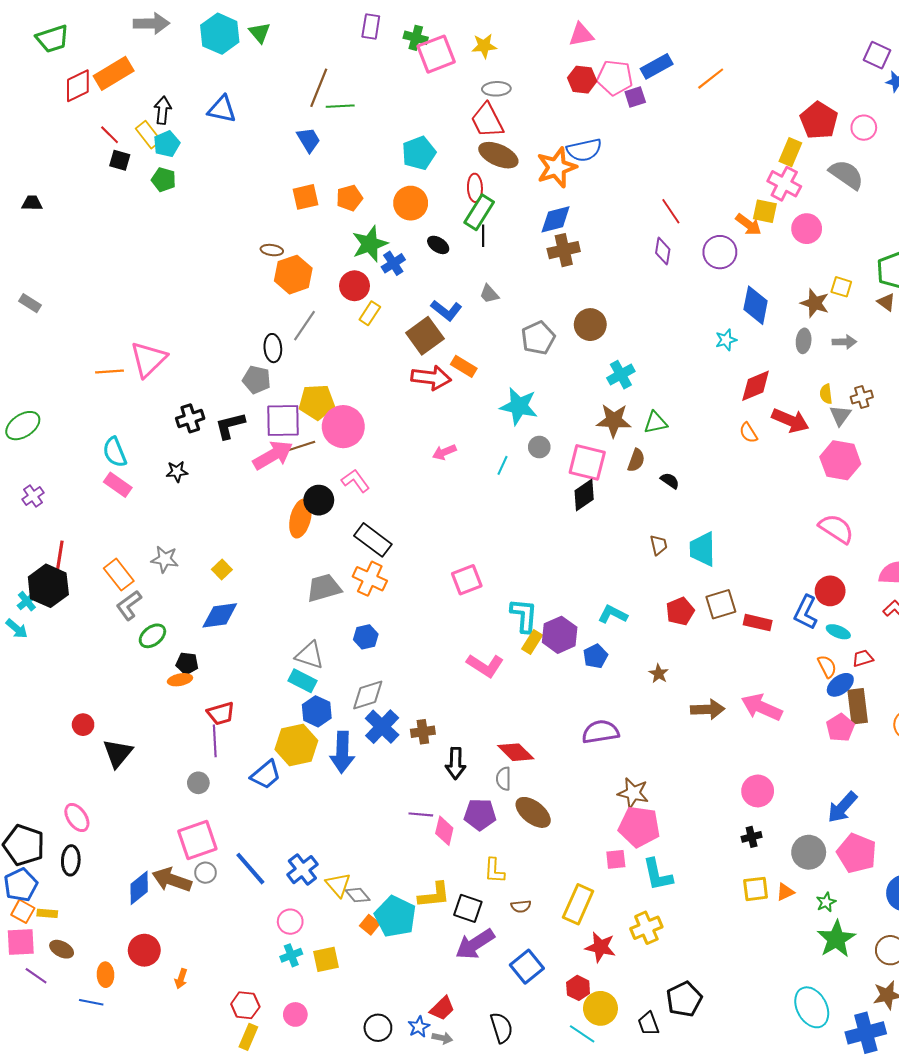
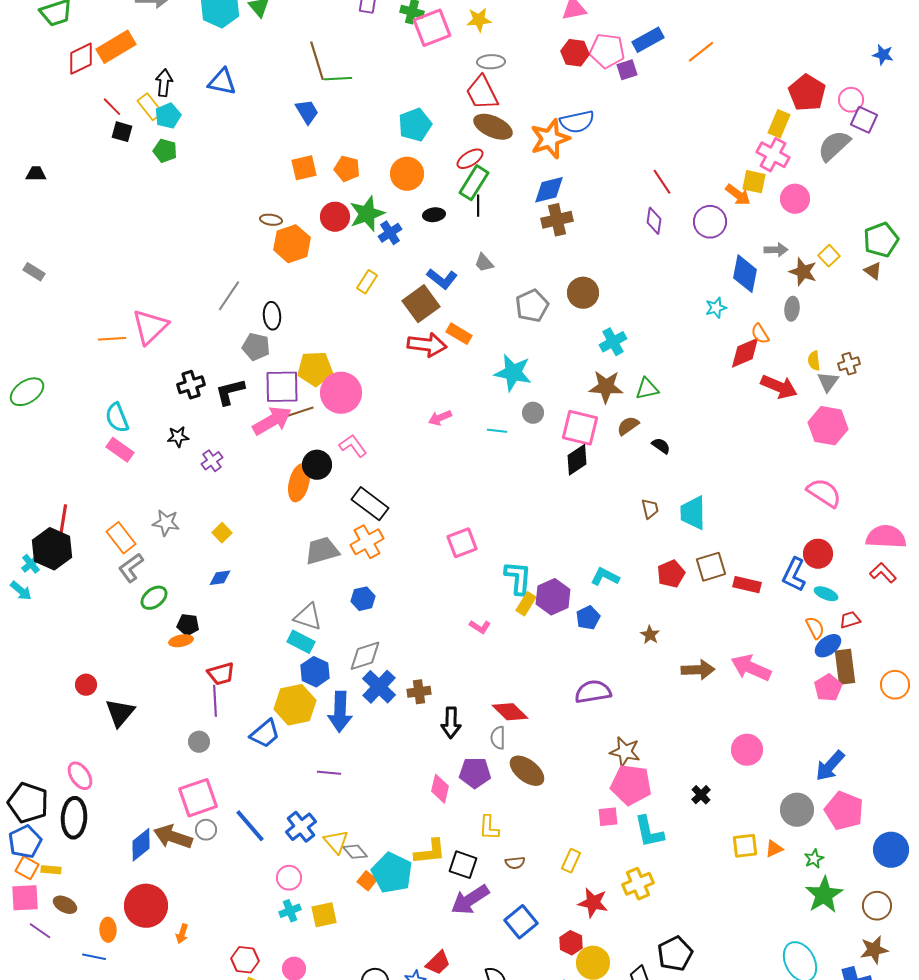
purple square: (877, 55) -> (864, 120), moved
brown line: (319, 88) -> (317, 61), turned -39
gray semicircle: (846, 175) -> (834, 146), turned -78
red ellipse: (475, 188) -> (470, 159), turned 60
orange pentagon: (349, 198) -> (347, 169), turned 30
black ellipse: (438, 245) -> (434, 215), turned -40
red circle: (355, 286) -> (335, 217), moved
yellow square: (841, 287) -> (829, 256), turned 30
gray line: (304, 326) -> (229, 296), moved
gray arrow: (844, 342) -> (776, 250), moved
orange semicircle: (748, 433) -> (760, 334), moved
brown semicircle: (636, 460) -> (628, 426), turned -145
cyan line: (502, 465) -> (497, 431), turned 72
purple cross: (33, 496) -> (212, 461), moved
orange cross: (370, 579) -> (367, 542), turned 36
blue diamond: (220, 615) -> (220, 578), size x0.6
pink L-shape: (485, 665) -> (480, 627), size x0.6
purple line: (421, 814) -> (329, 773), moved
black cross: (752, 837) -> (701, 795), moved, turned -30
black ellipse: (71, 860) -> (74, 818), size x1.4
yellow rectangle: (578, 904) -> (571, 861), size x0.6
red circle: (144, 950) -> (146, 906), size x1.4

